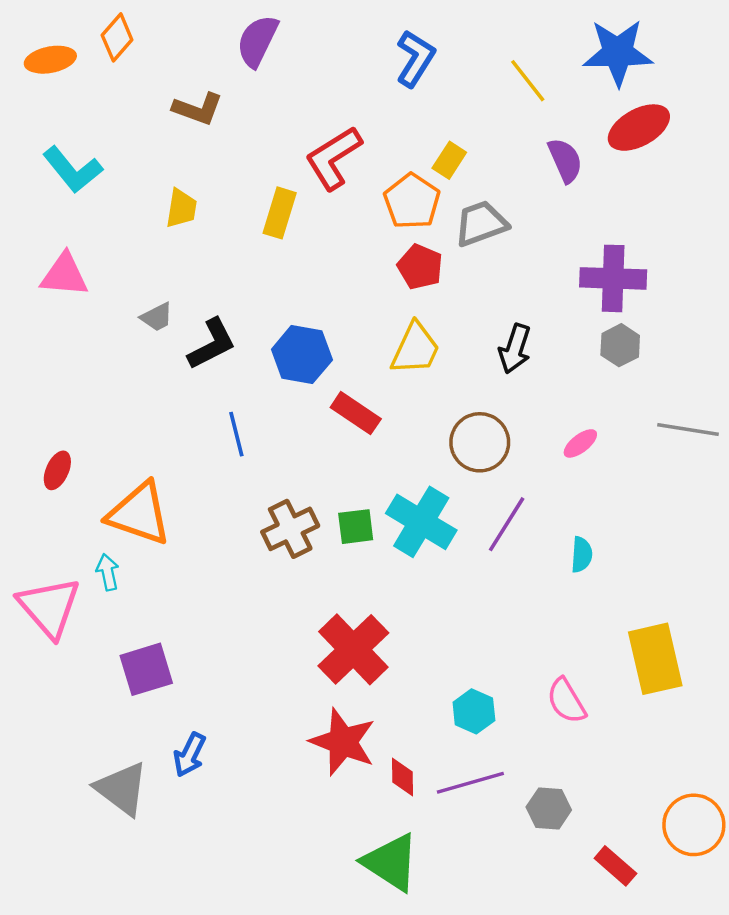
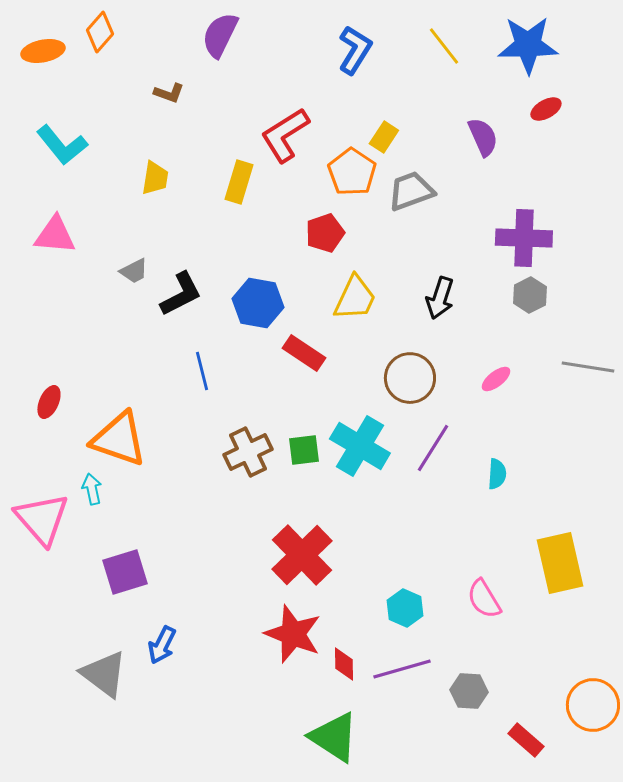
yellow line: (528, 81) -> (444, 46), moved
brown L-shape: (198, 109) -> (169, 93), size x0.7
red ellipse: (639, 128) -> (546, 109), size x0.6
red pentagon: (420, 267) -> (325, 233), moved, turned 30

